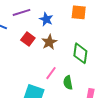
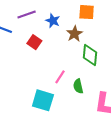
brown star: (49, 42) -> (75, 34), moved

